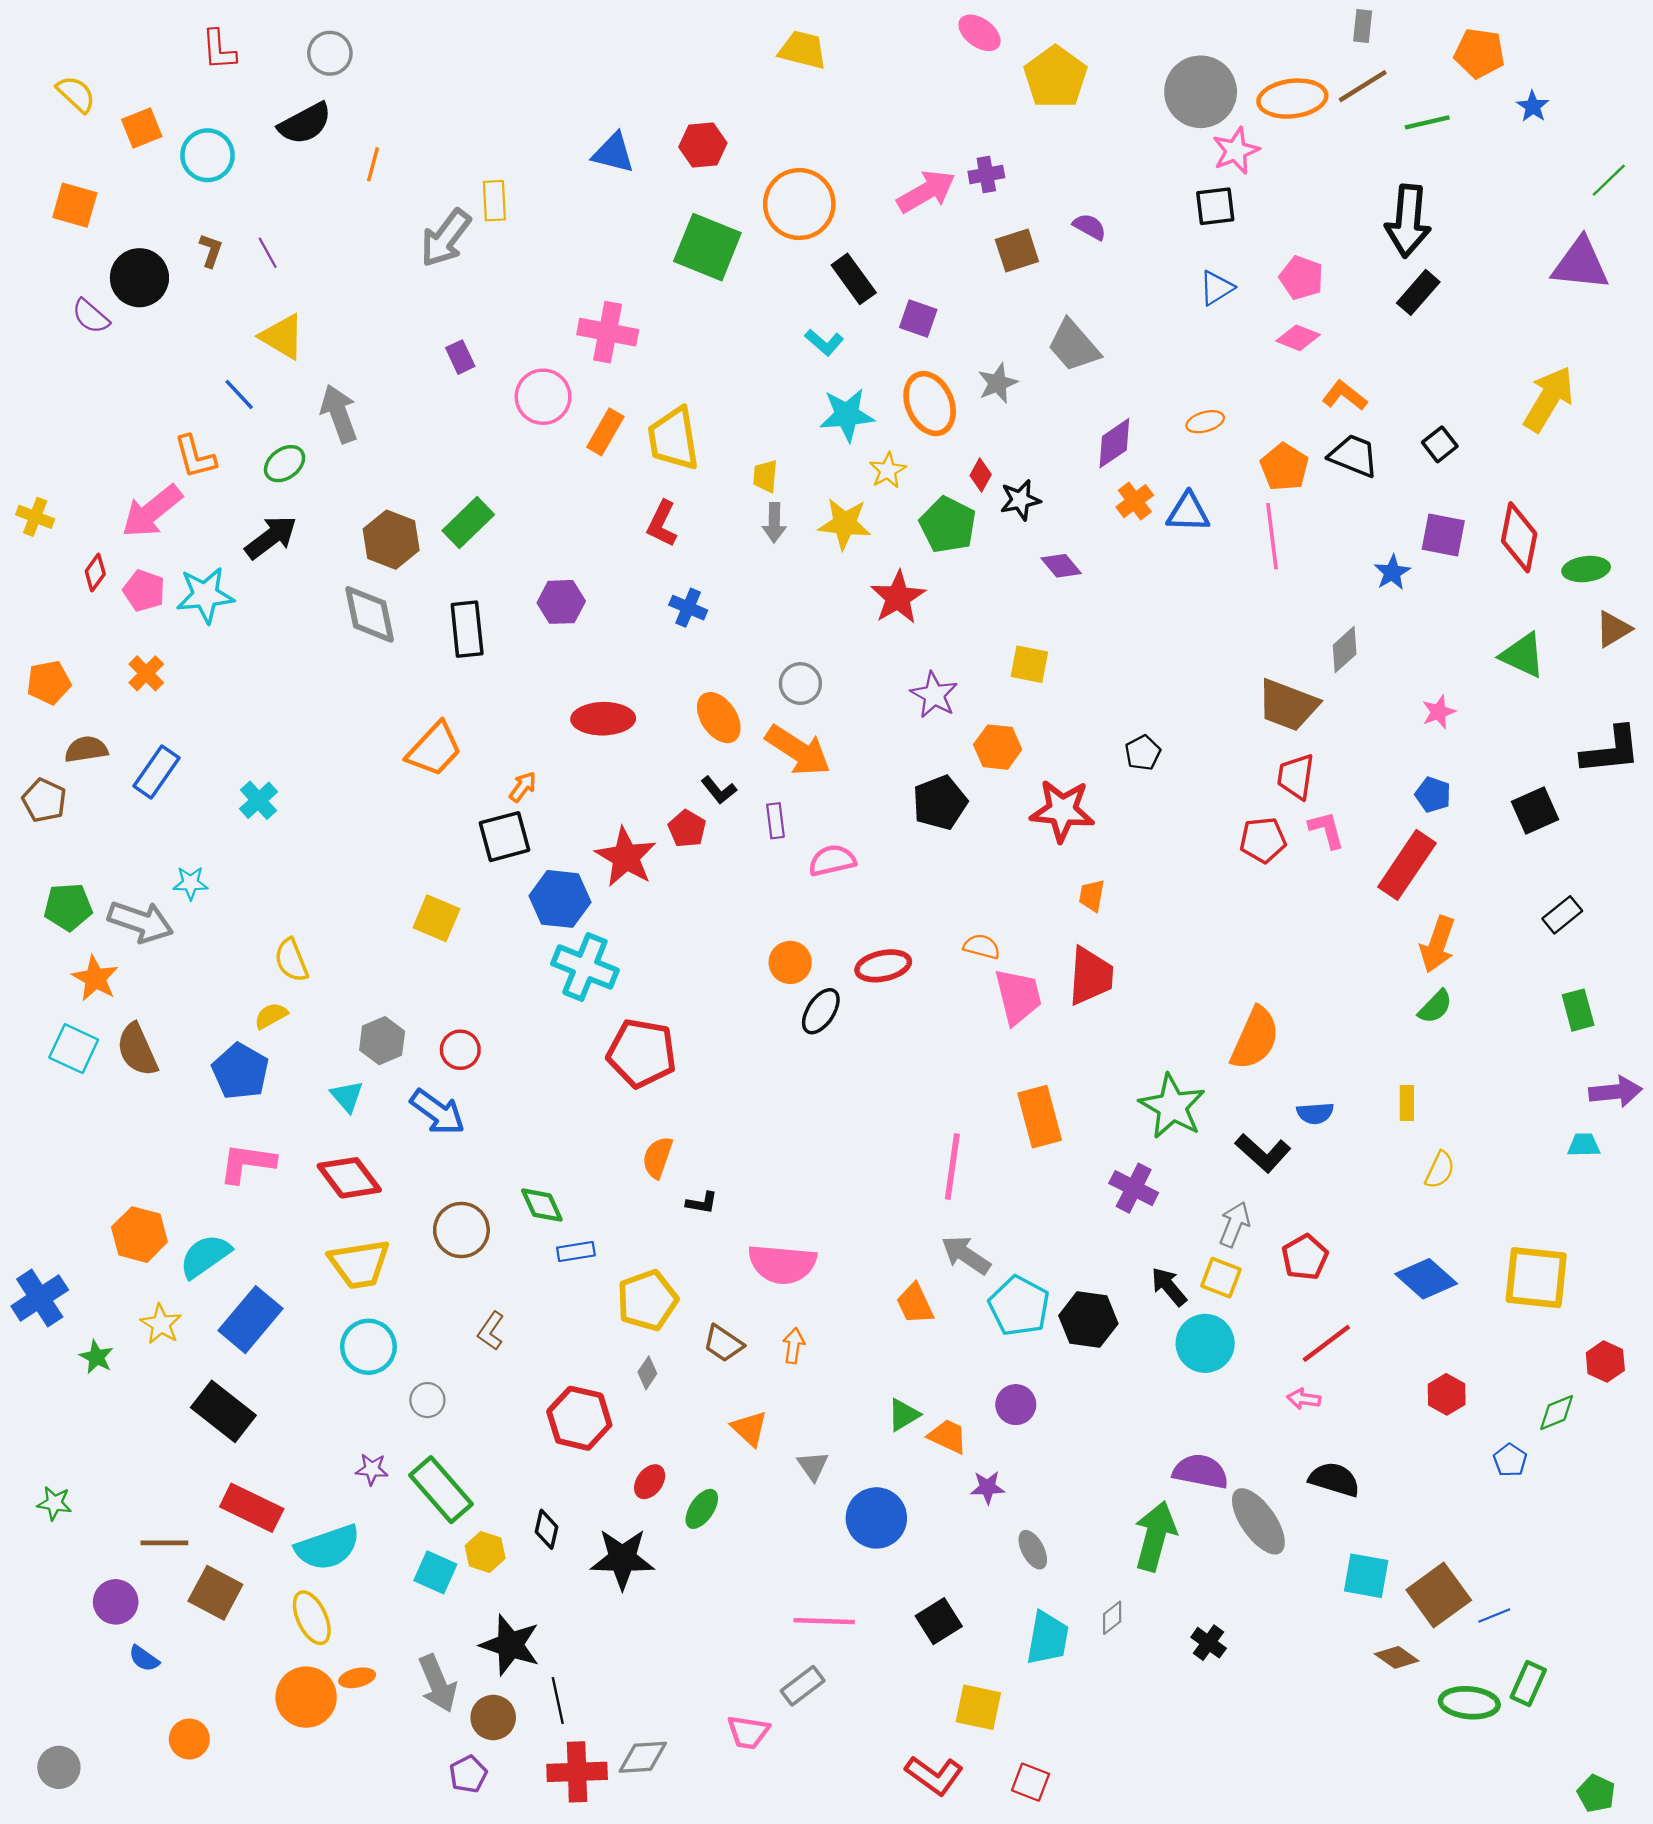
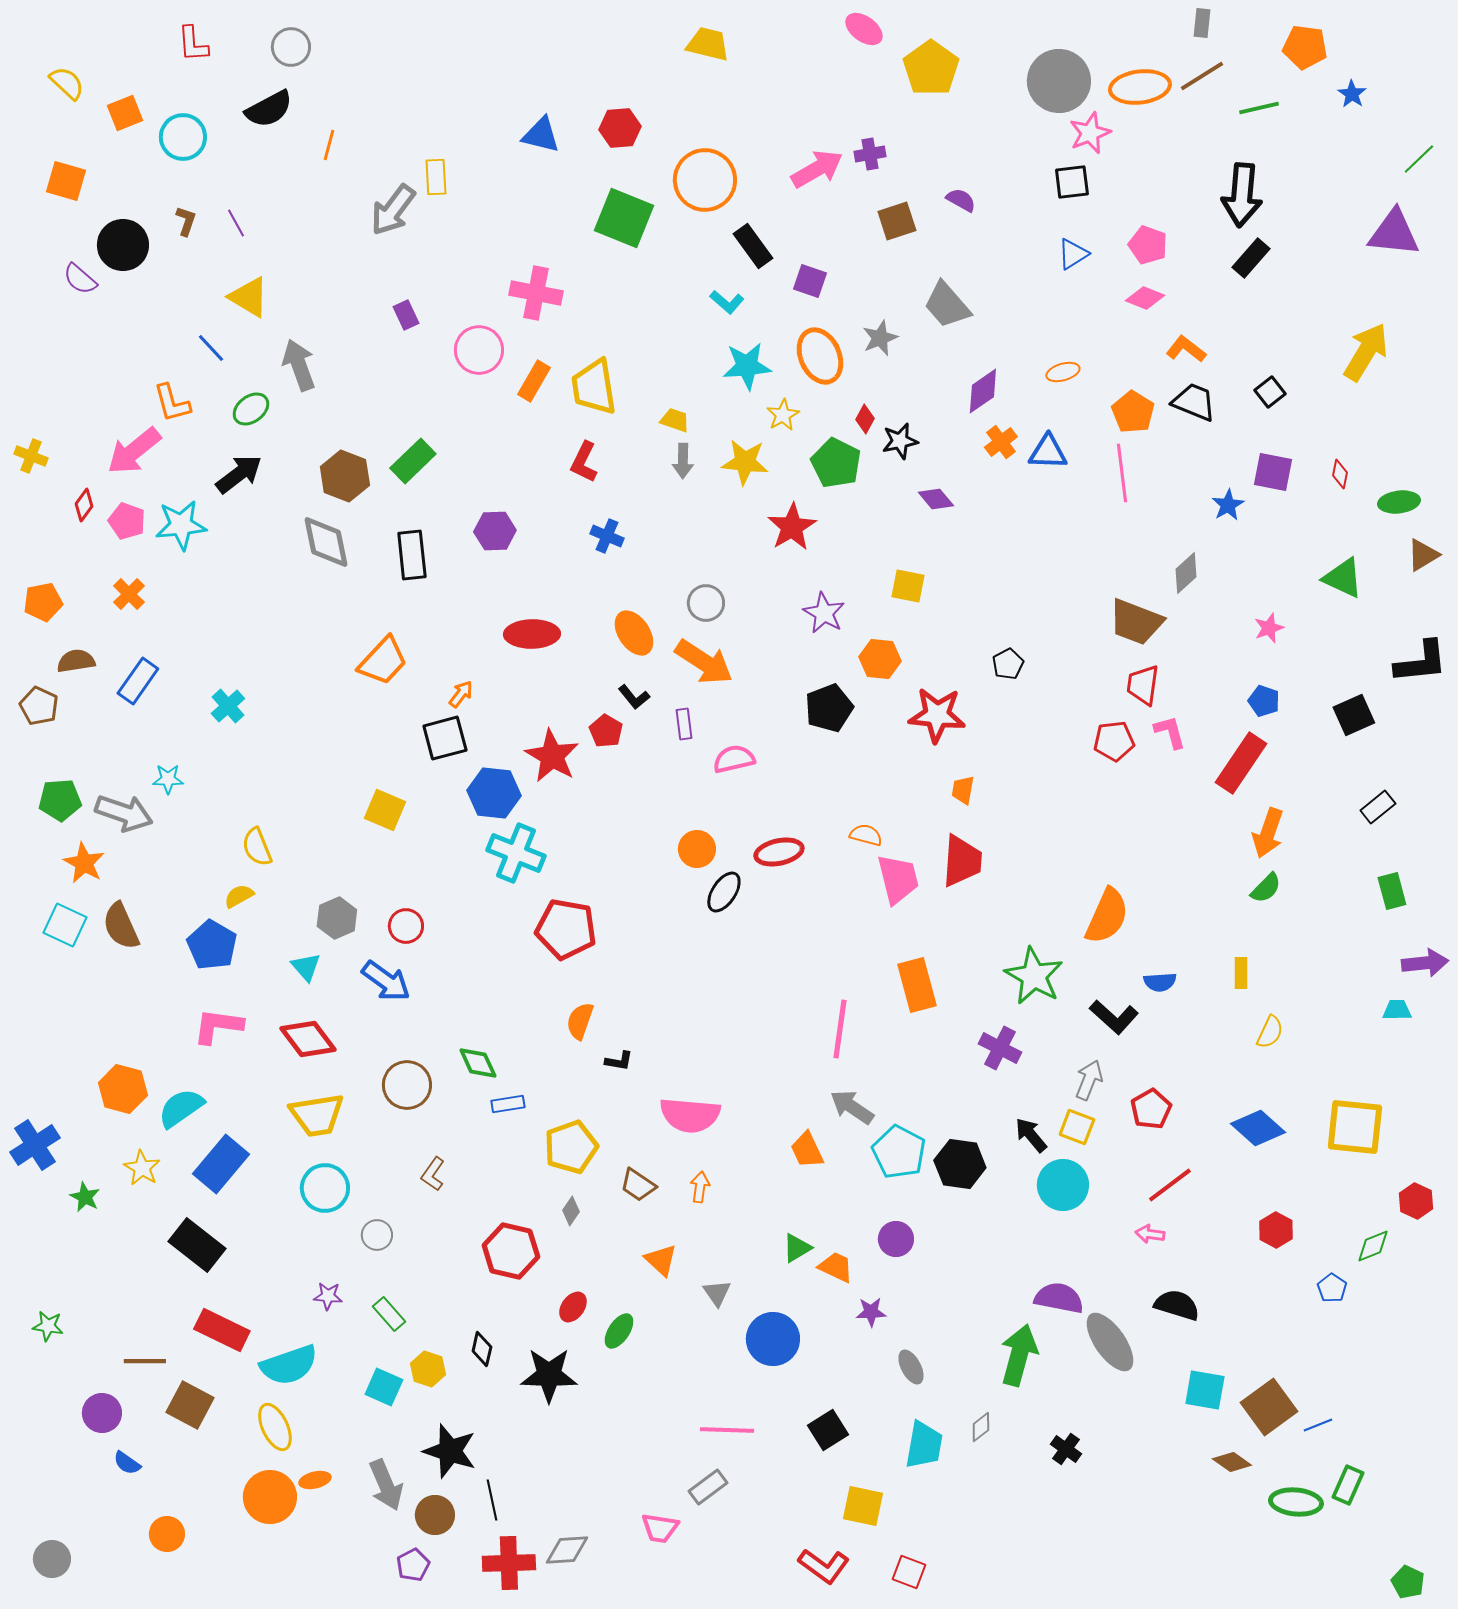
yellow trapezoid: (765, 476) -> (675, 420), turned 104
red diamond: (1519, 537) -> (1340, 474), size x0.5
green rectangle: (441, 1490) -> (389, 1314), size x0.6

